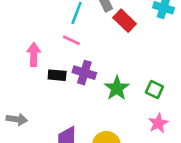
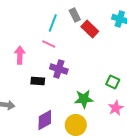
black rectangle: (57, 75) -> (38, 81), moved
green star: (117, 88) -> (84, 99), moved, turned 30

